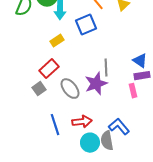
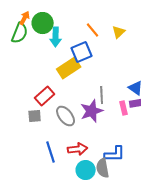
yellow rectangle: (57, 41) -> (69, 68), moved, size x1.6
gray square: (39, 89) -> (35, 116), turned 32
pink rectangle: (133, 91) -> (124, 108), moved
blue L-shape: (119, 127) -> (115, 154), turned 130

